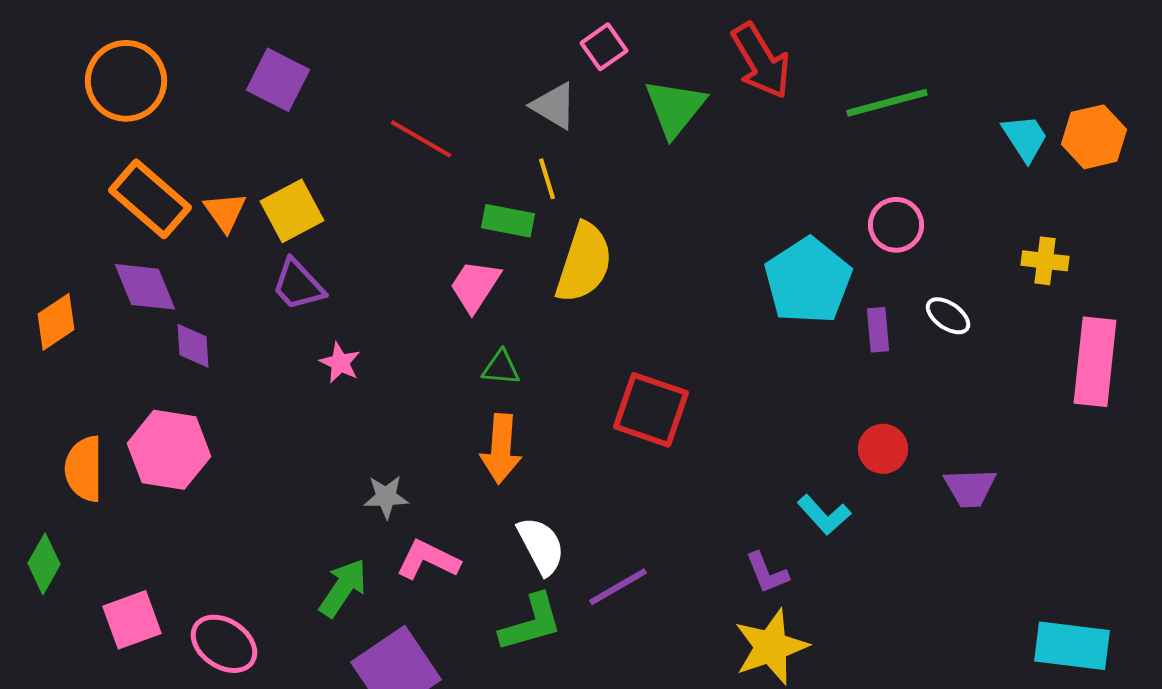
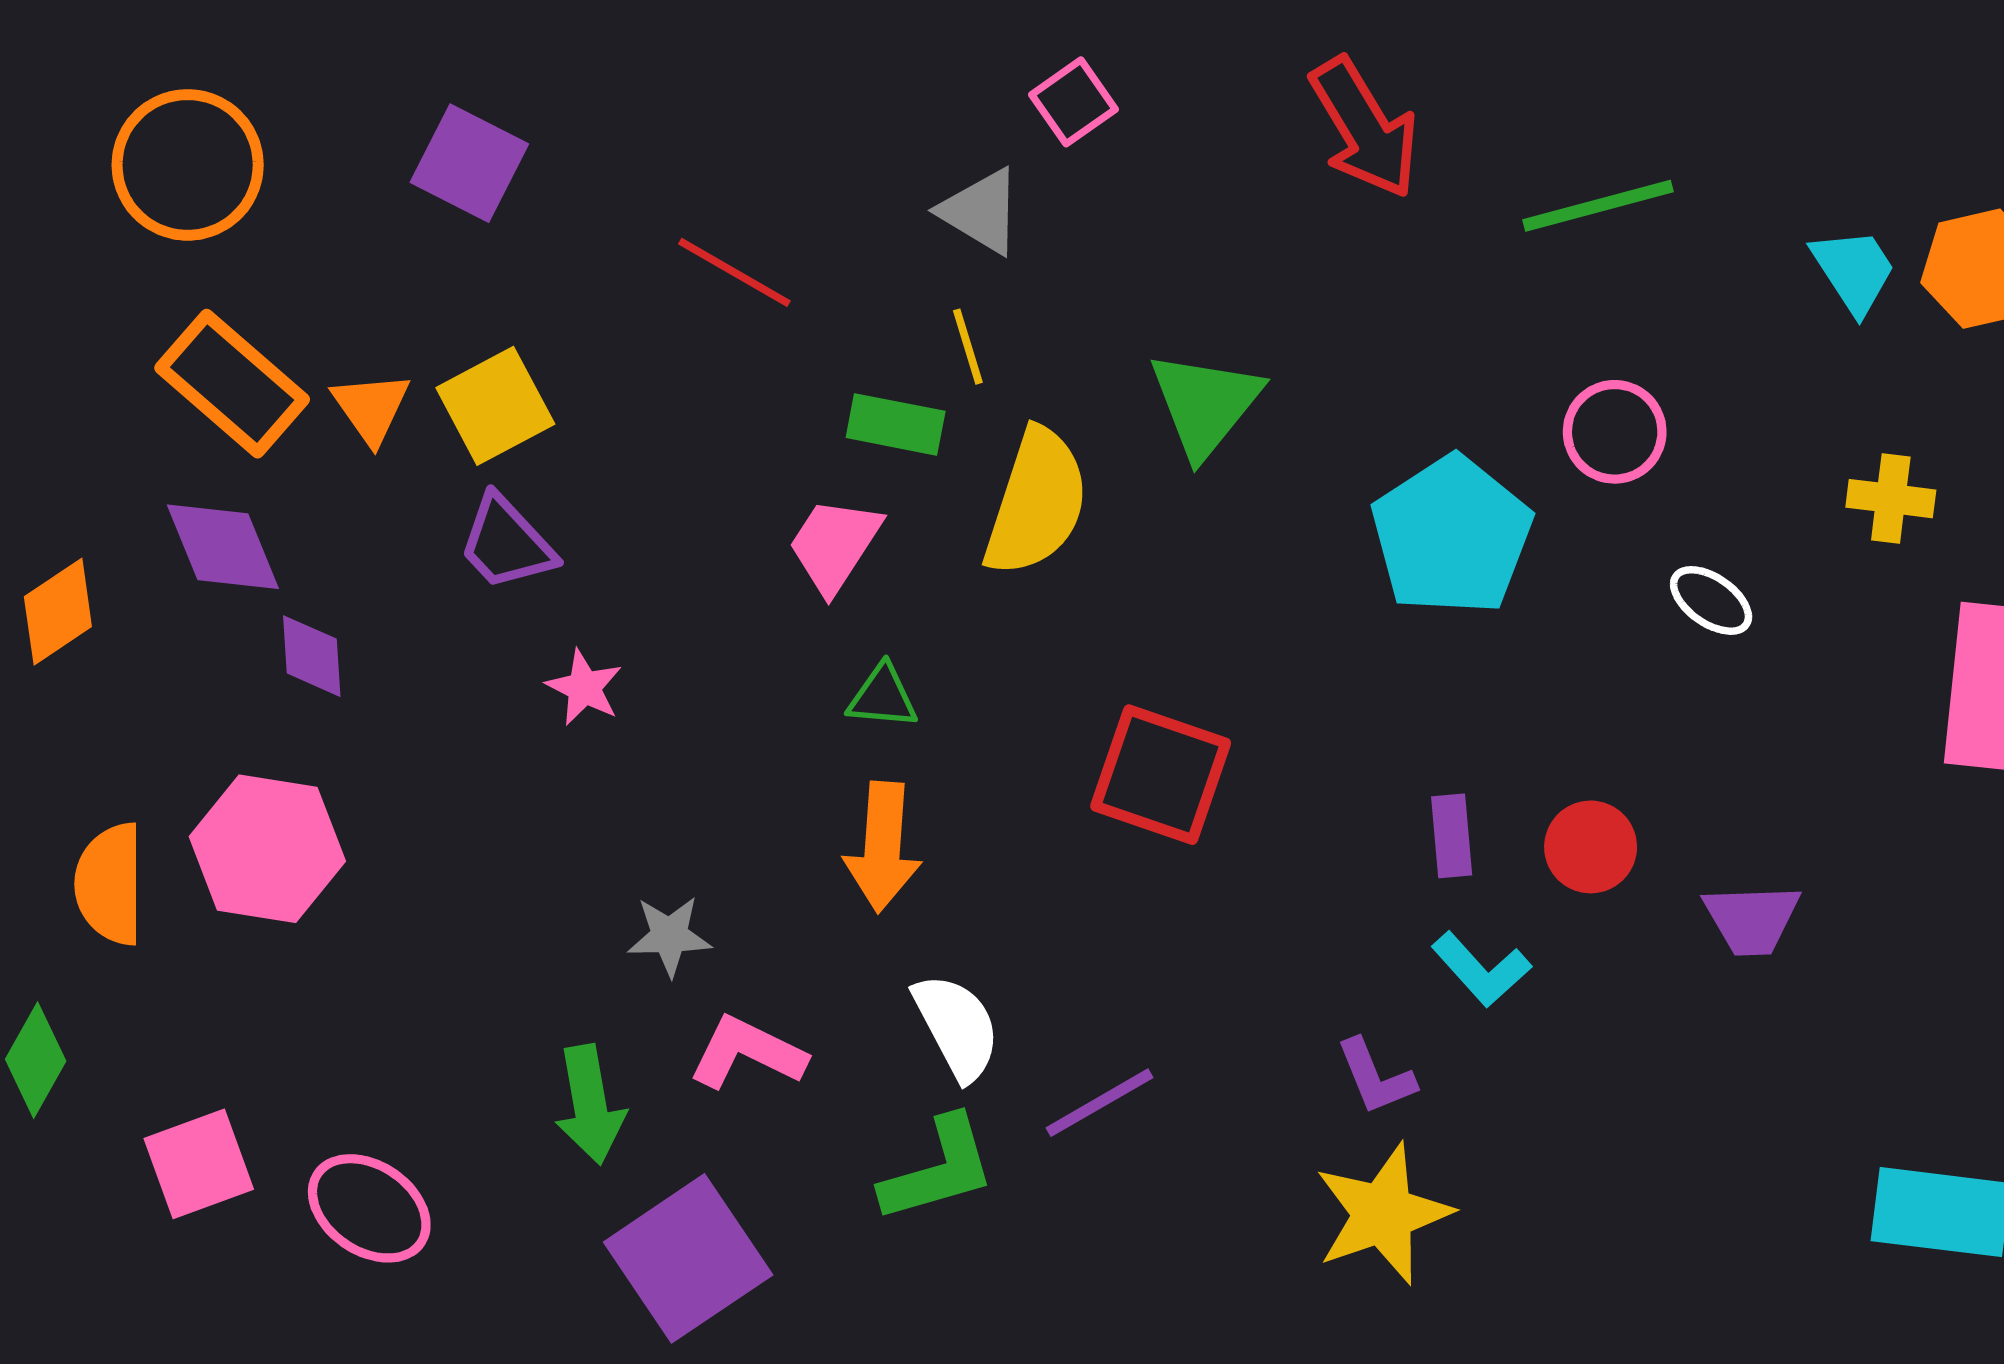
green triangle: (675, 108) -> (1205, 404), moved
purple rectangle: (878, 330) -> (1452, 836), moved
green arrow: (343, 588) -> (590, 1105), turned 136

